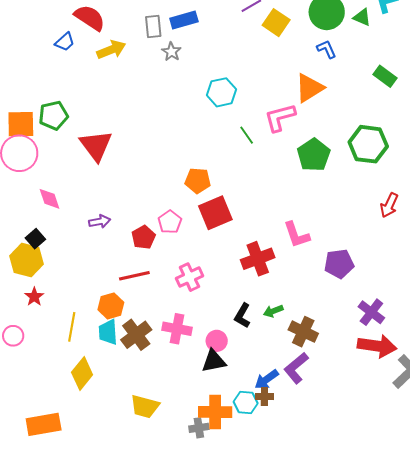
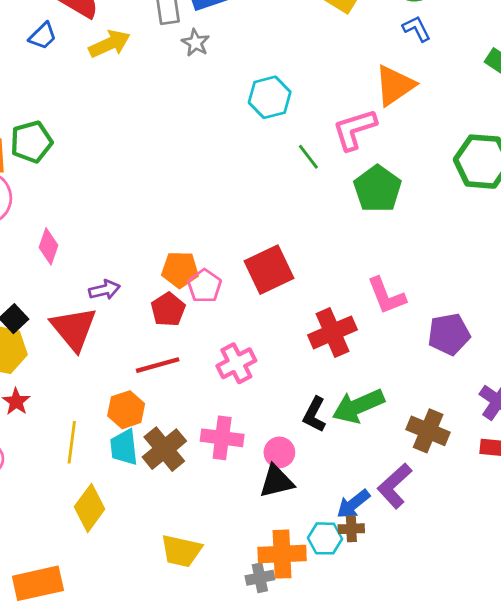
red triangle: (96, 145) -> (74, 329), moved
green pentagon: (314, 155) -> (377, 189), moved
orange pentagon: (198, 181) -> (180, 270), moved
pink diamond: (49, 199) -> (49, 246), moved, turned 40
green arrow: (273, 311) -> (358, 406), size x1.8
brown cross: (303, 332) -> (428, 431), moved

